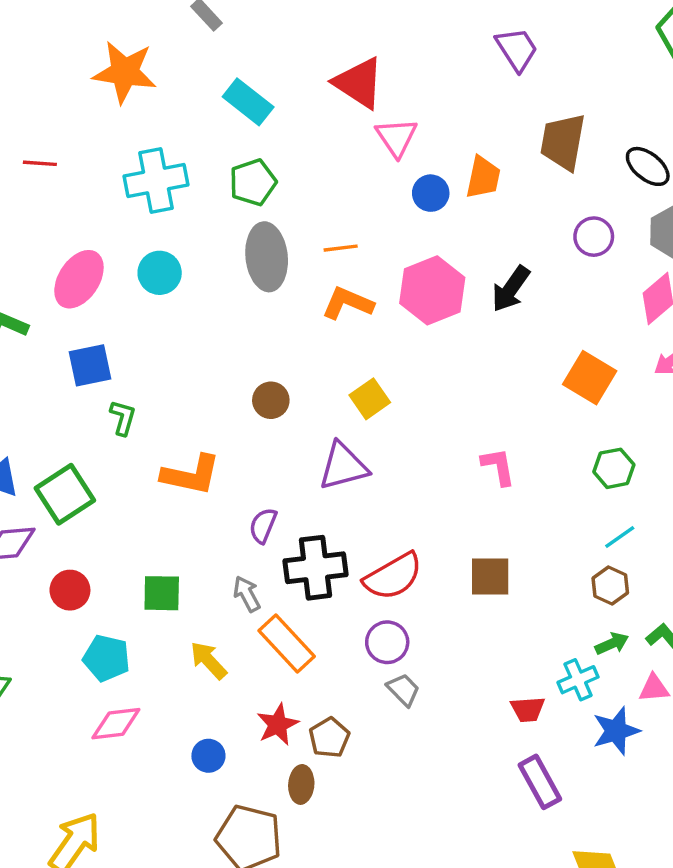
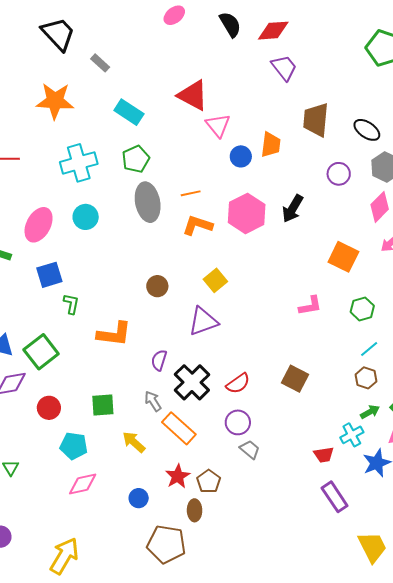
pink L-shape: (498, 467) -> (310, 306), moved, turned 95
black cross: (316, 568) -> (192, 382), turned -33
red semicircle: (393, 576) -> (238, 383), size x0.7
brown square: (490, 577) -> (295, 379), turned 32

